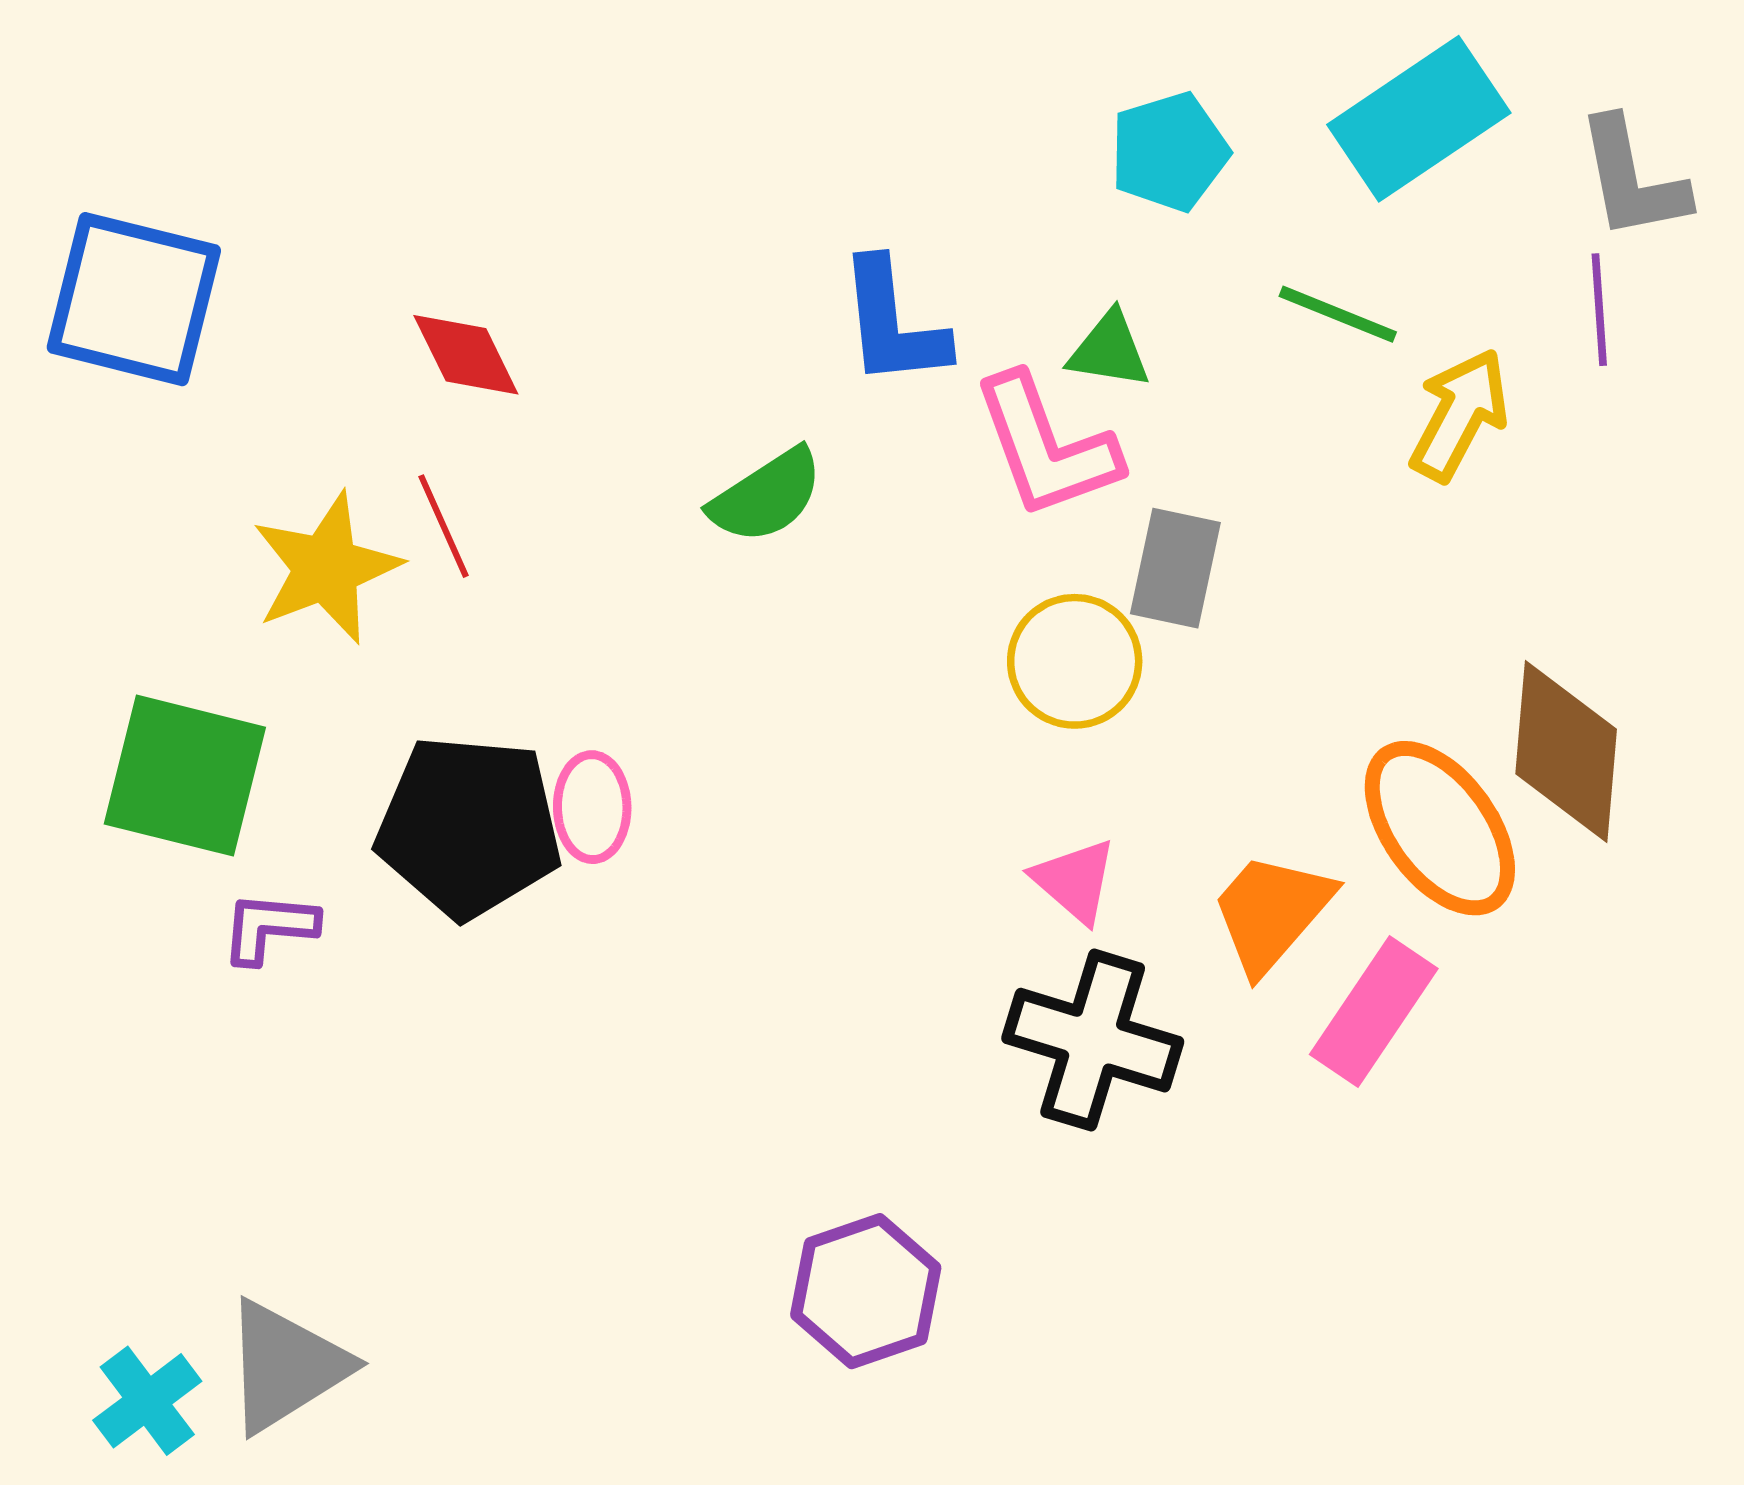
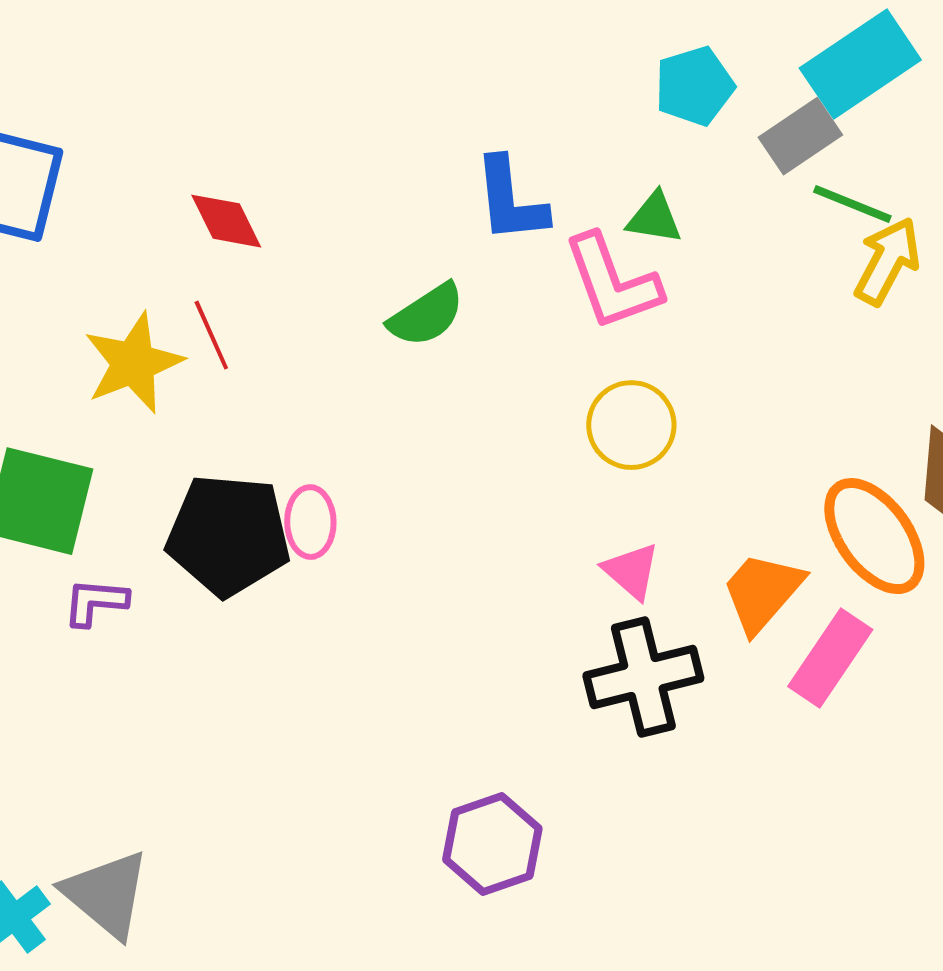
green line: (1338, 314) -> (852, 204), moved
gray rectangle: (1175, 568) -> (800, 136), moved, turned 44
black cross: (1093, 1040) -> (643, 677), turned -31
gray triangle: (286, 1366) -> (106, 894), turned -48

